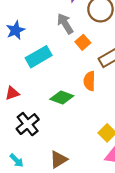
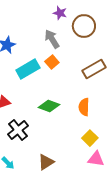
orange square: (83, 42) -> (52, 62), moved
orange semicircle: (89, 81) -> (84, 107), moved

